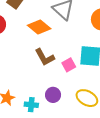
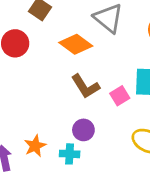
purple circle: (53, 95) -> (83, 130), moved

